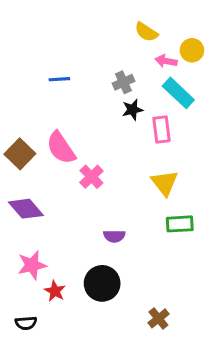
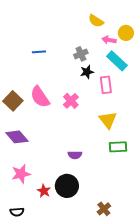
pink cross: (91, 177) -> (71, 101), moved
red star: (55, 291) -> (44, 191), moved

